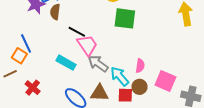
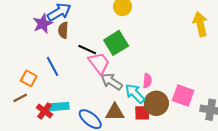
green square: (125, 18) -> (116, 43), moved, turned -35
blue line: (26, 43) -> (53, 66), moved
cyan rectangle: (66, 63) -> (58, 107), moved, turned -30
pink semicircle: (140, 66) -> (147, 81), moved
brown circle: (140, 87) -> (156, 103), size x1.5

